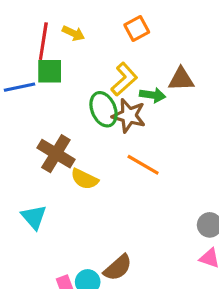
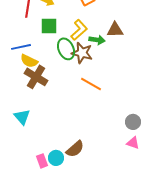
green square: (50, 71) -> (49, 26), moved
blue line: (20, 87) -> (21, 47), moved
yellow semicircle: (84, 179) -> (29, 61), moved

